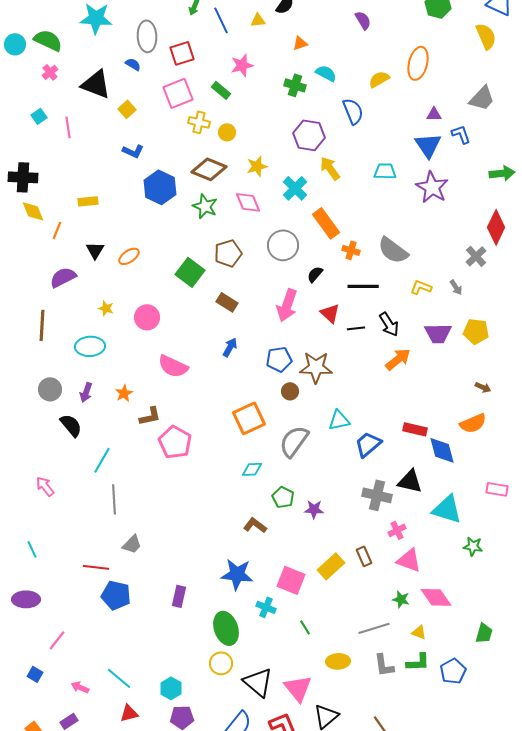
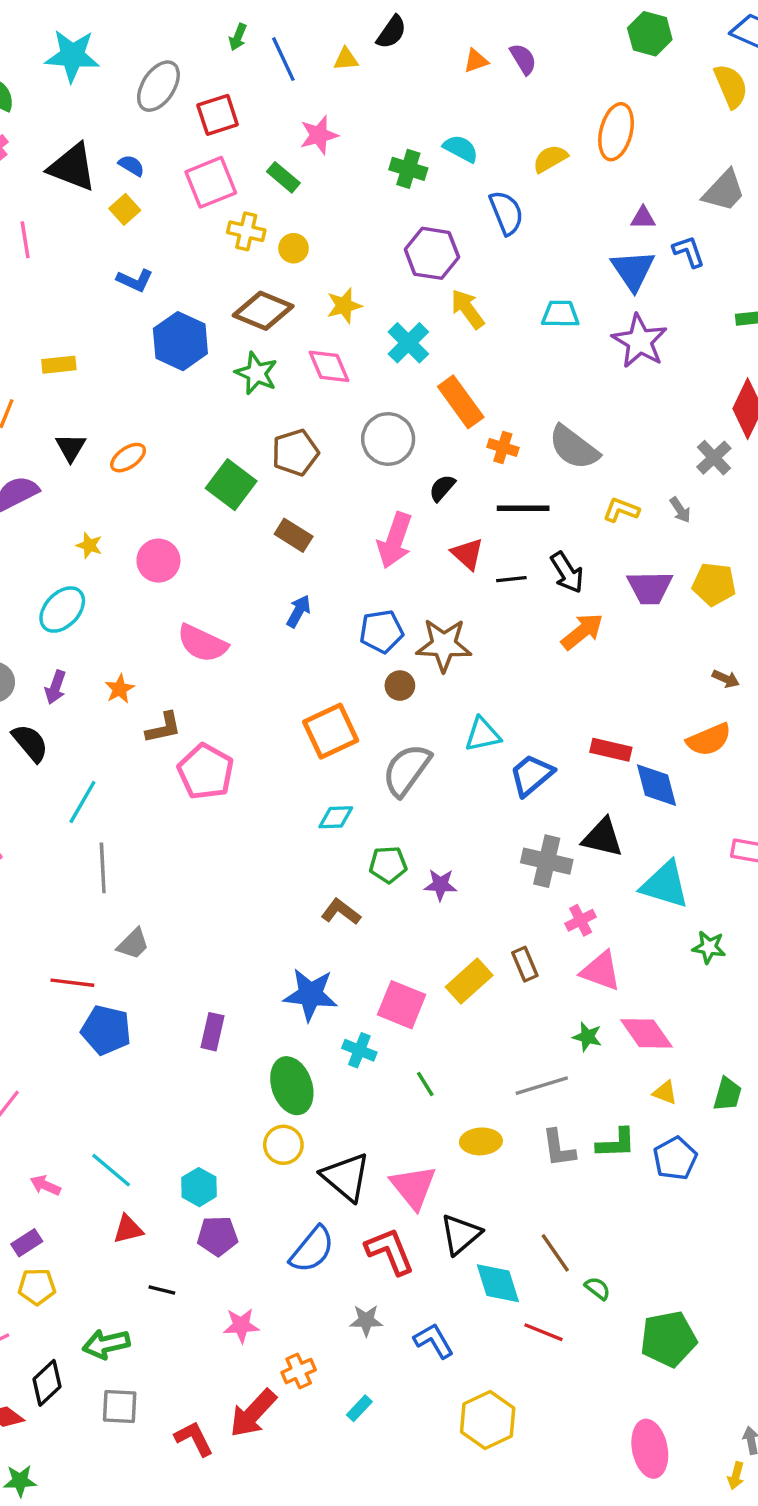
gray ellipse: (147, 36) -> (158, 86), turned 36
orange triangle: (300, 43) -> (476, 61), moved
blue semicircle: (133, 64) -> (131, 165), moved
cyan ellipse: (90, 346) -> (62, 610), turned -44
green pentagon: (283, 497) -> (388, 865), turned -30
yellow triangle: (419, 632) -> (665, 1092), moved

